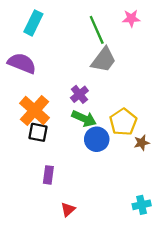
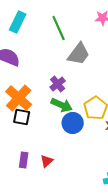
green line: (97, 30) -> (59, 28), moved
purple rectangle: (48, 175) -> (24, 160), moved
red triangle: (68, 209) -> (47, 161), moved

